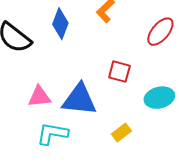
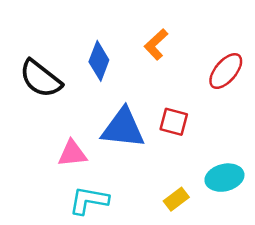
cyan ellipse: (159, 98) -> (224, 178), moved
blue triangle: (79, 100) -> (123, 128), moved

